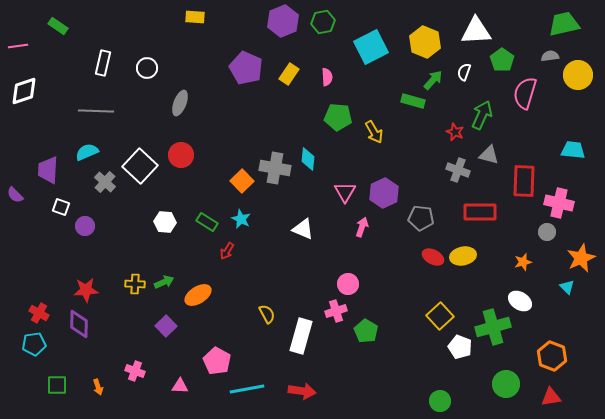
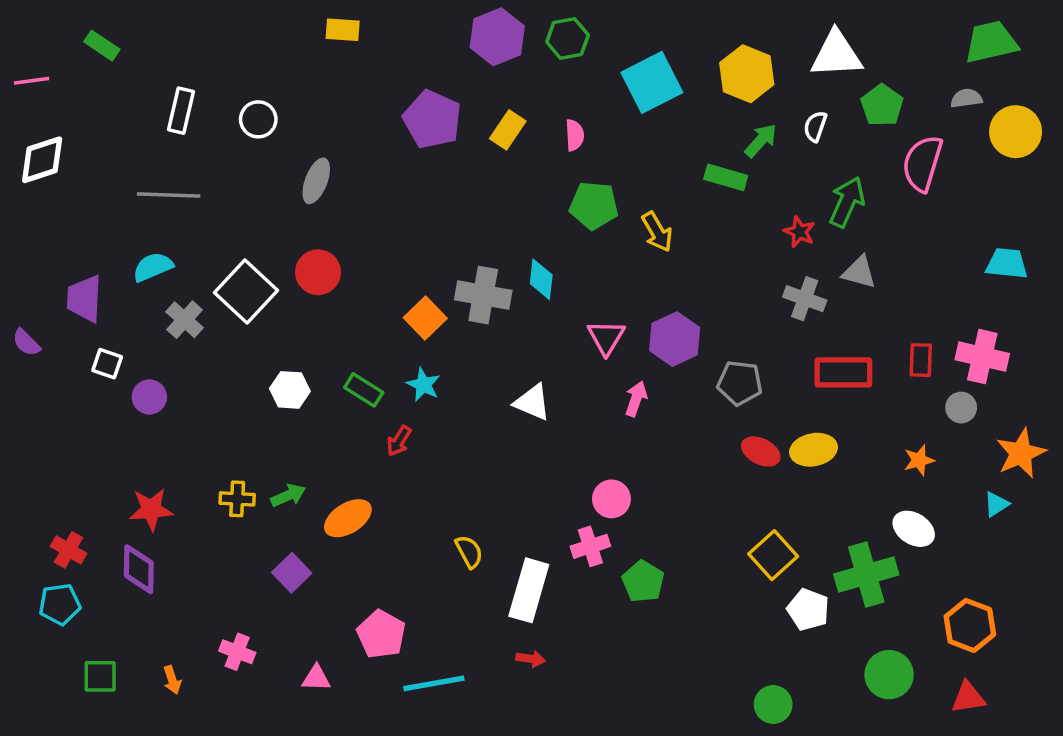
red rectangle: (524, 181) -> (921, 360), moved, size x0.6
cyan triangle: (567, 287) -> (996, 504), turned 42
red arrow: (302, 391) -> (531, 659), moved, size x0.6

